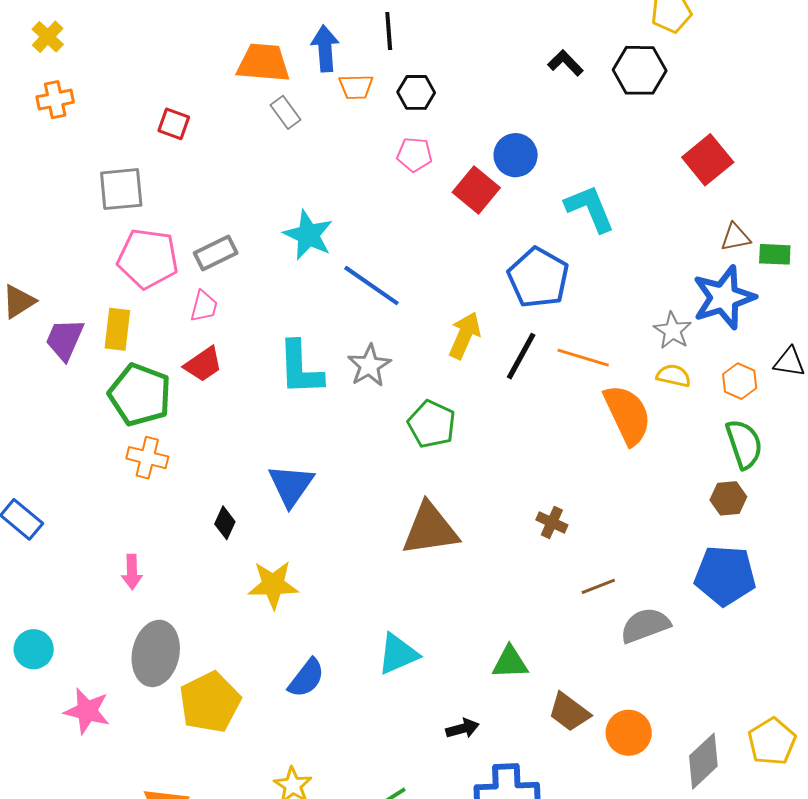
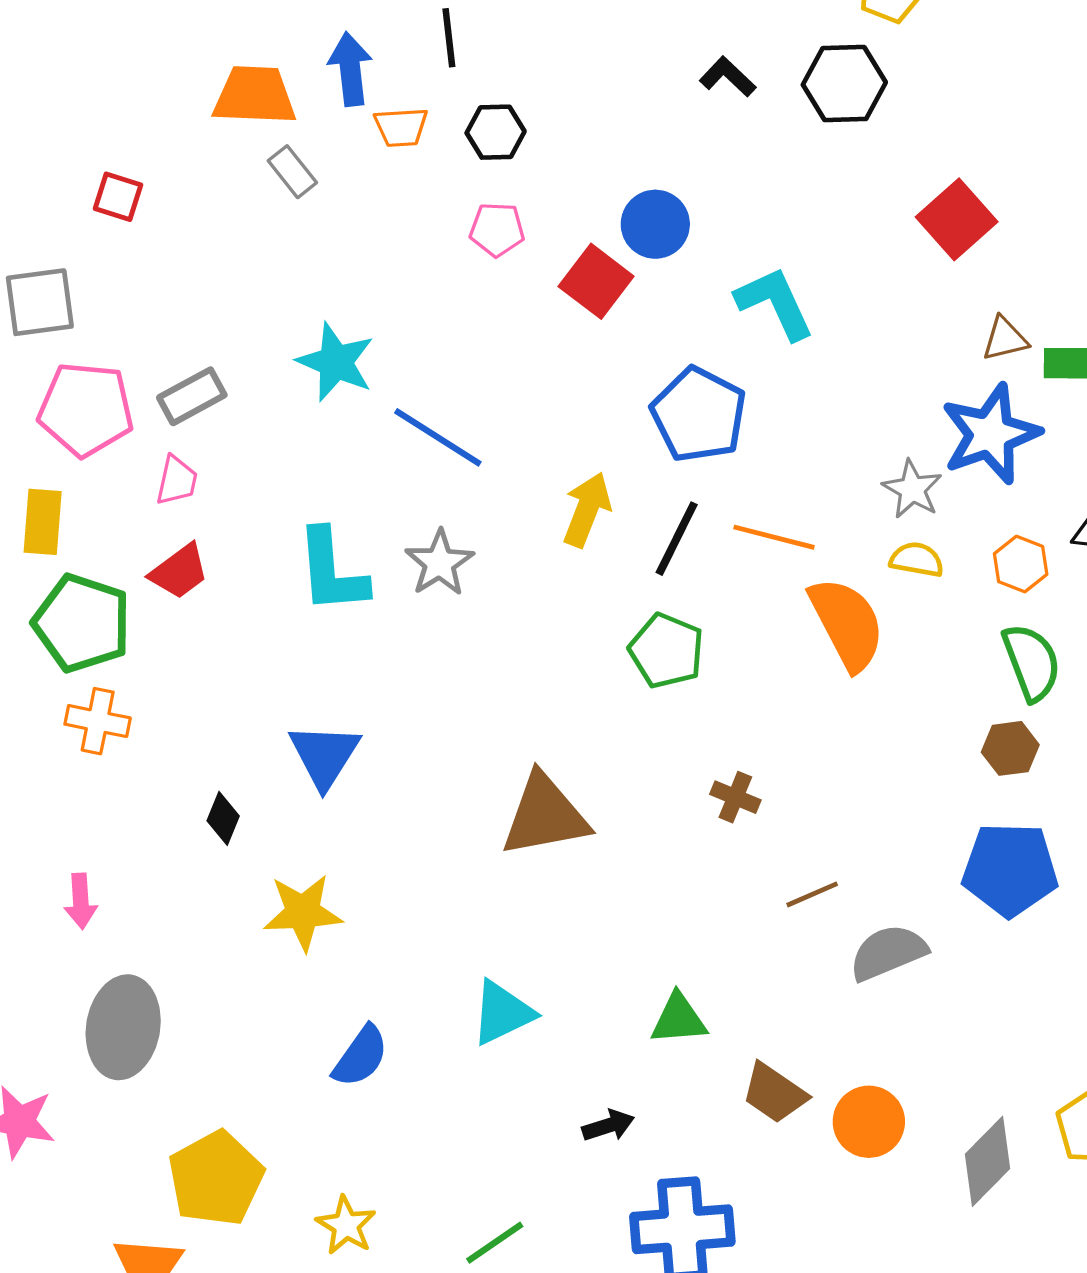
green pentagon: (432, 424) -> (666, 651), moved
yellow pentagon: (210, 702) -> (216, 1179), moved

